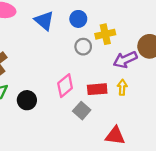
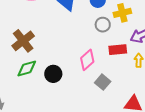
red rectangle: (97, 89) -> (118, 50), moved

